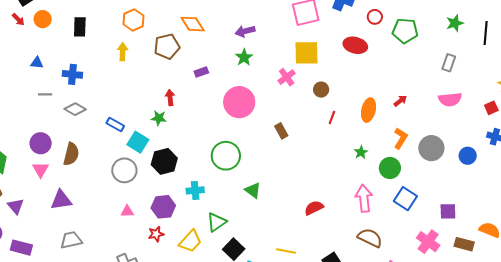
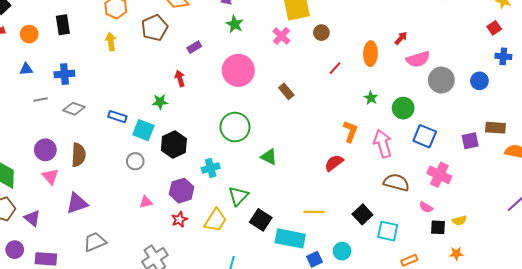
orange circle: (43, 19) -> (29, 34), moved
brown circle: (321, 90) -> (321, 33), moved
red arrow: (170, 98) -> (180, 78), moved
pink semicircle: (450, 99) -> (418, 59), moved
red line: (332, 118) -> (335, 68), turned 32
orange L-shape: (401, 138) -> (350, 131), moved
gray circle: (124, 170) -> (135, 161), size x0.7
pink cross: (428, 242) -> (439, 175), moved
brown rectangle: (464, 244) -> (495, 128), moved

